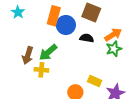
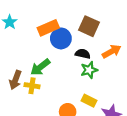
orange rectangle: (54, 16) -> (48, 28), turned 48
green star: (114, 49) -> (89, 70), moved
brown arrow: (28, 55) -> (15, 80), moved

